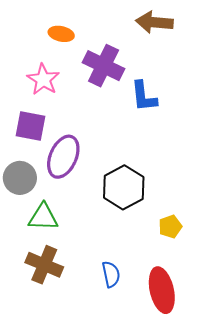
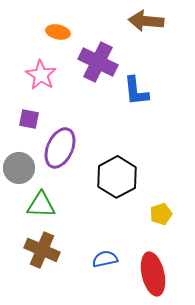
purple square: (30, 126) -> (29, 119), size x0.7
blue semicircle: (111, 274) -> (105, 259), turned -90

